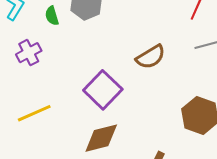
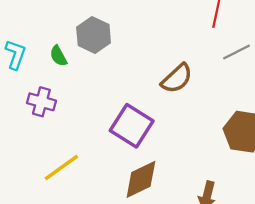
purple cross: (29, 53) -> (41, 102), turned -35

